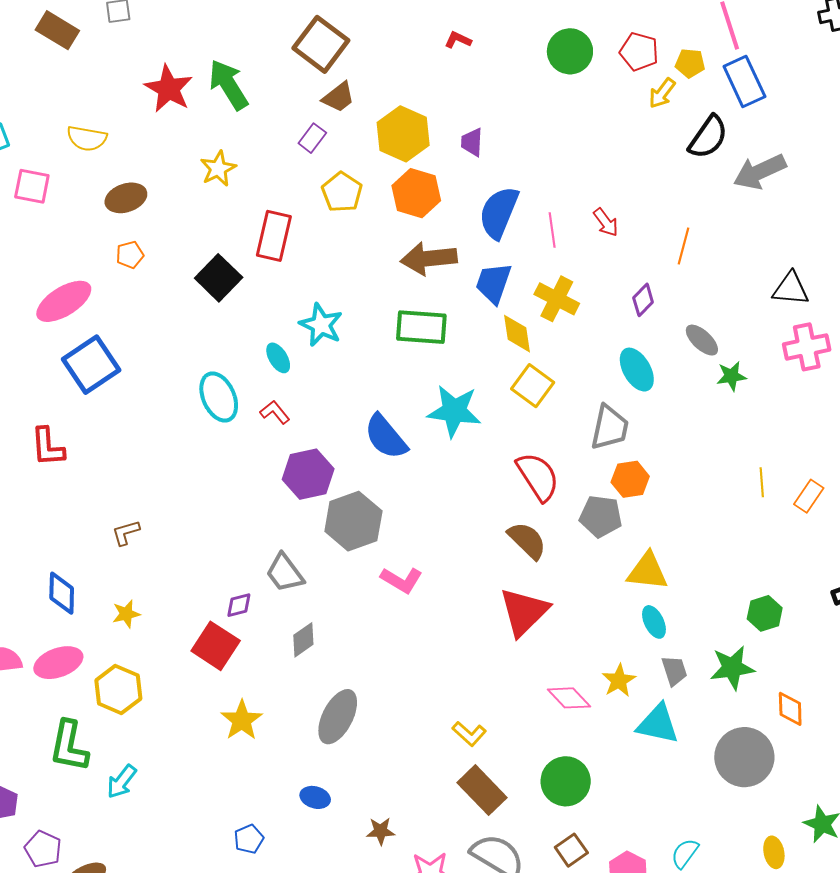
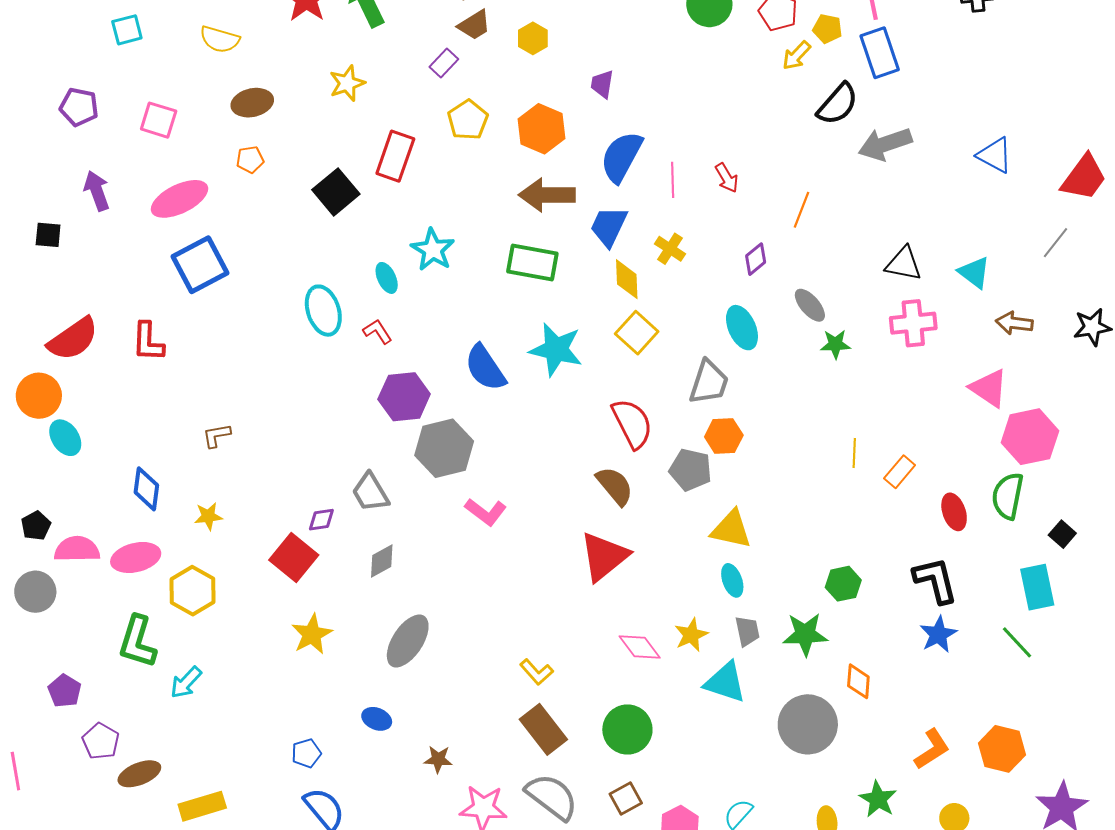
yellow hexagon: (403, 134) -> (533, 38), moved, size x0.6
pink square: (32, 186) -> (159, 120), moved
yellow cross: (557, 299) -> (670, 249), size x0.7

